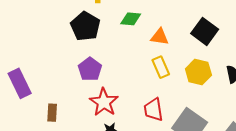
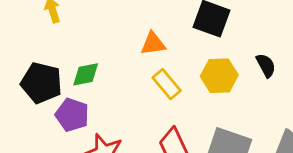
green diamond: (131, 19) -> (86, 74), moved
black pentagon: (85, 26) -> (41, 83), moved

